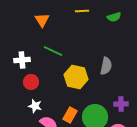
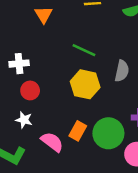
green line: (53, 51) -> (84, 50), moved
white star: (35, 106) -> (24, 120), moved

